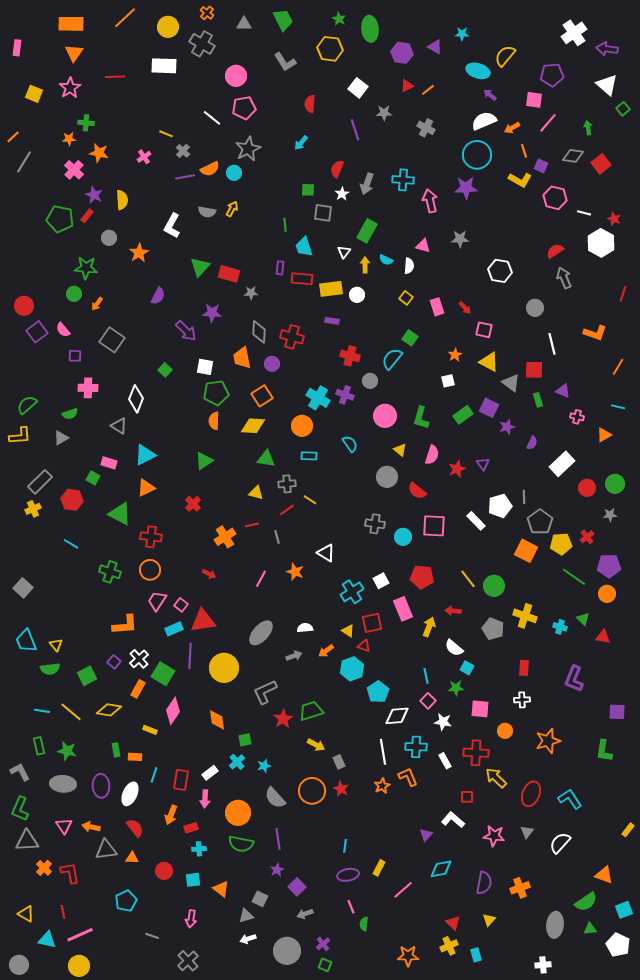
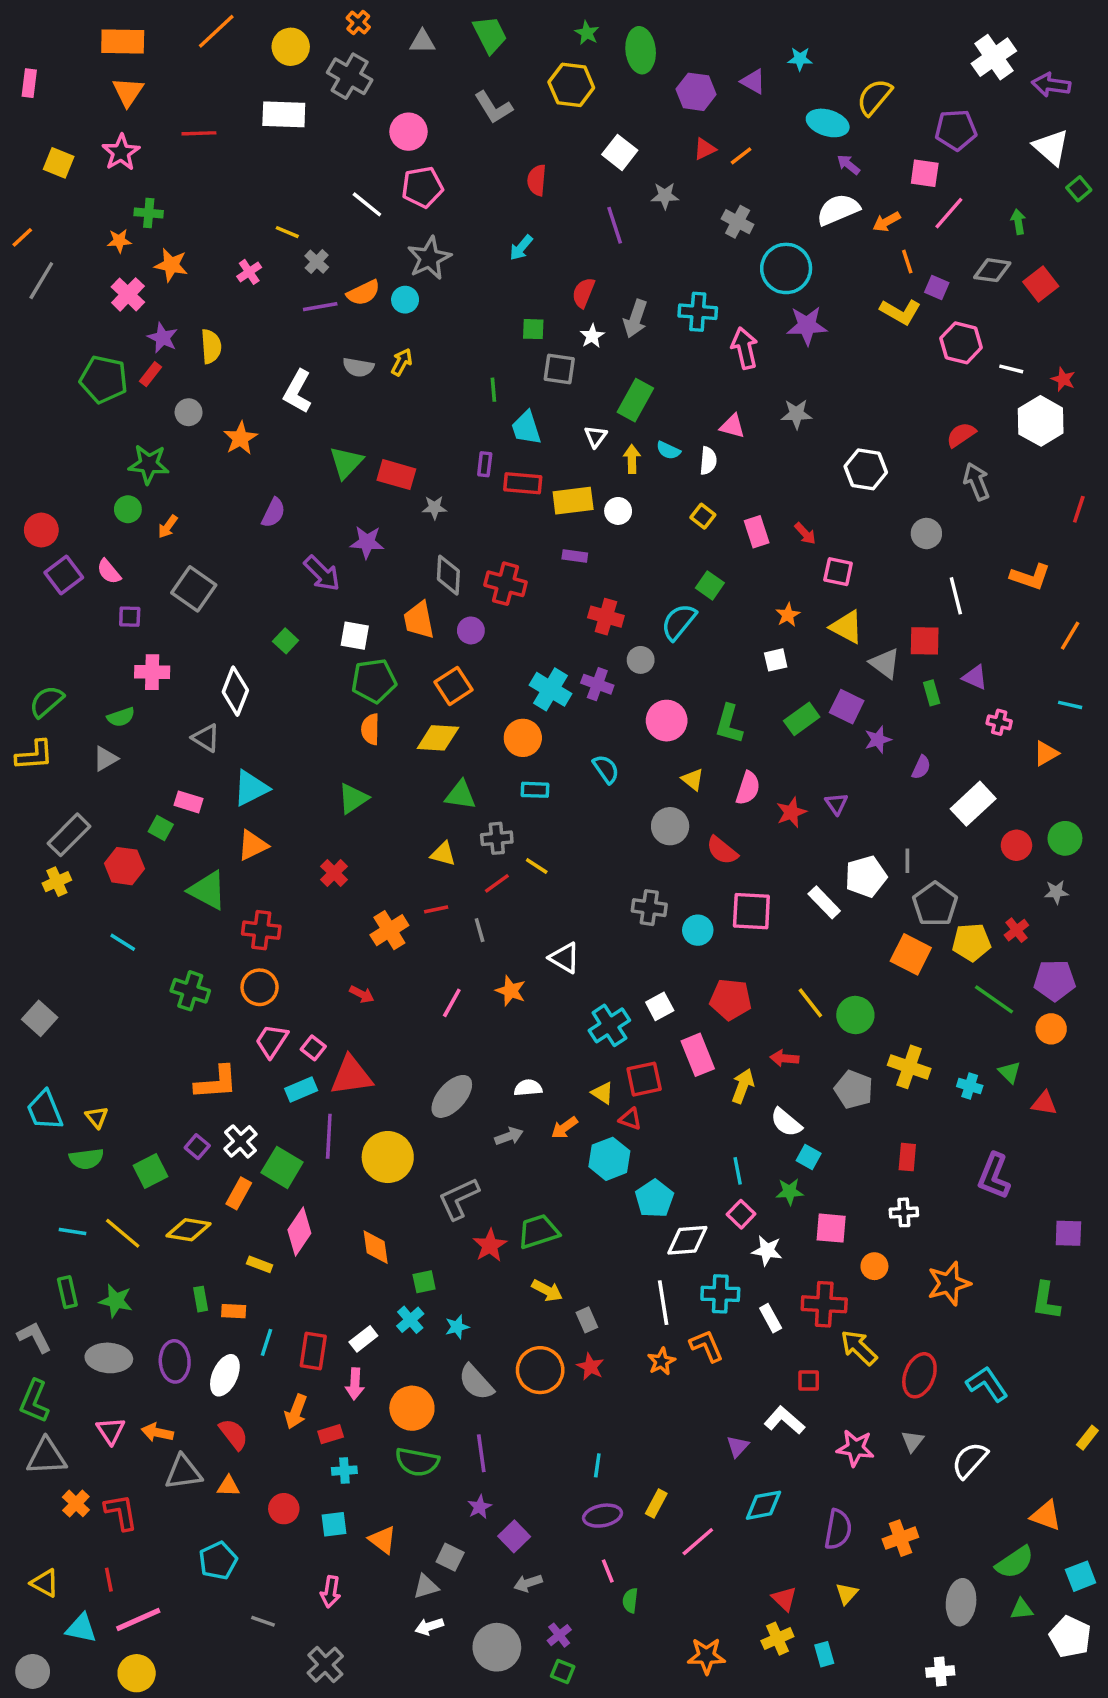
cyan circle: (477, 155) -> (786, 268), moved

